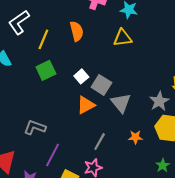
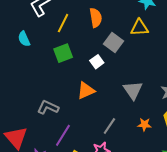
gray square: (101, 85) -> (113, 42), moved
orange triangle: (86, 105) -> (86, 91), moved

